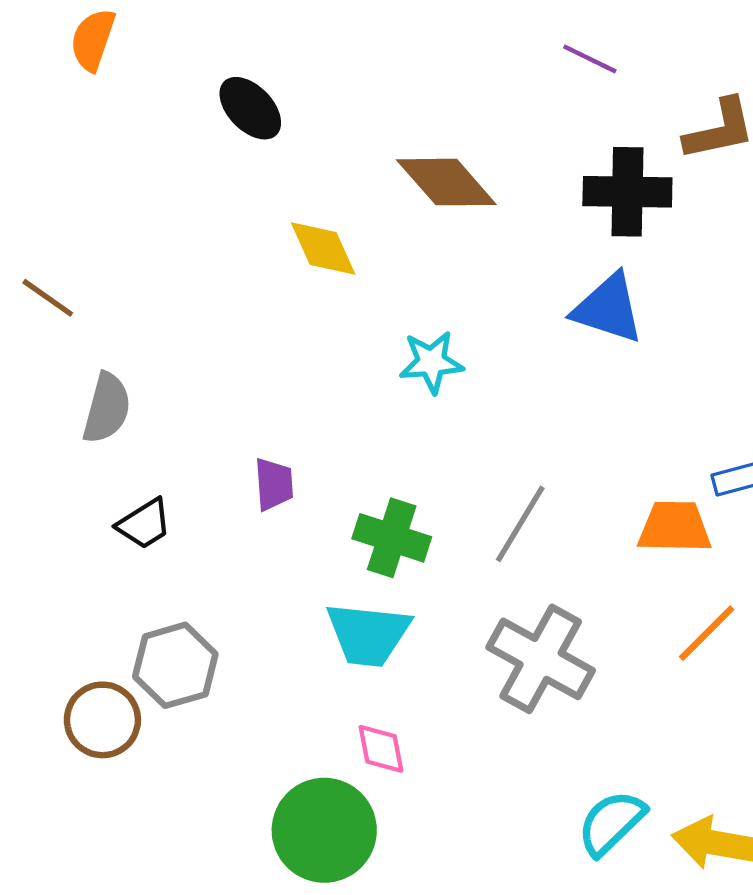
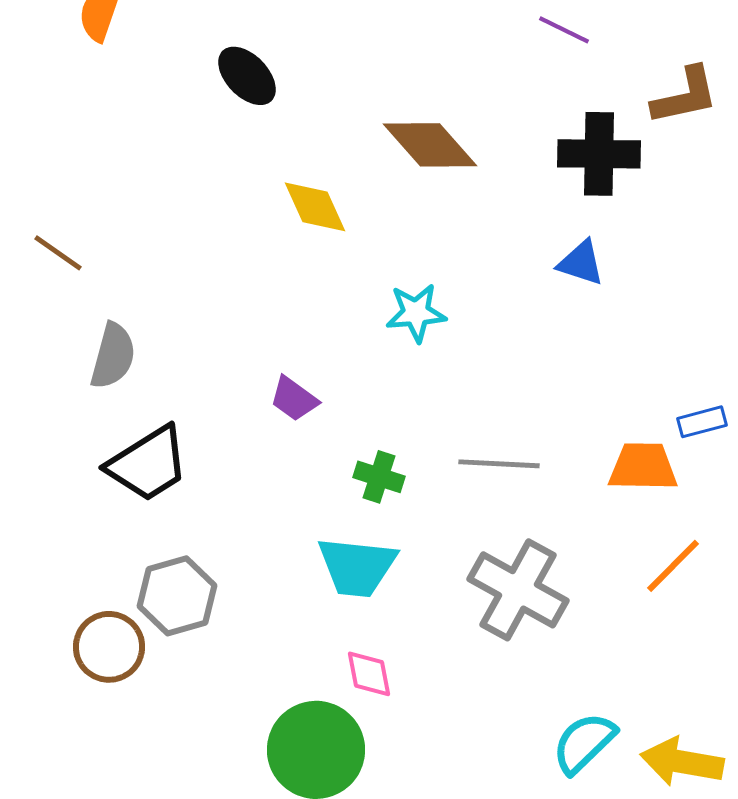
blue triangle: (608, 309) -> (581, 263), size x0.7
purple trapezoid: (274, 484) -> (294, 399), moved, turned 130
black trapezoid: (144, 524) -> (148, 464), size x1.6
gray line: (520, 524) -> (499, 464), turned 62
green cross: (392, 538) -> (379, 477), size x0.7

